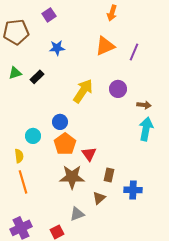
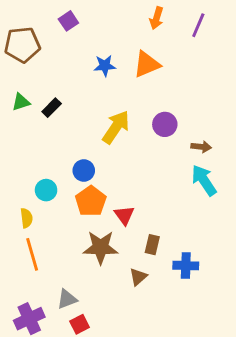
blue star: (57, 48) -> (105, 66), moved
purple line: (134, 52) -> (198, 25), moved
cyan arrow: (146, 129) -> (204, 180), turned -45
gray triangle: (77, 214) -> (67, 299), moved

